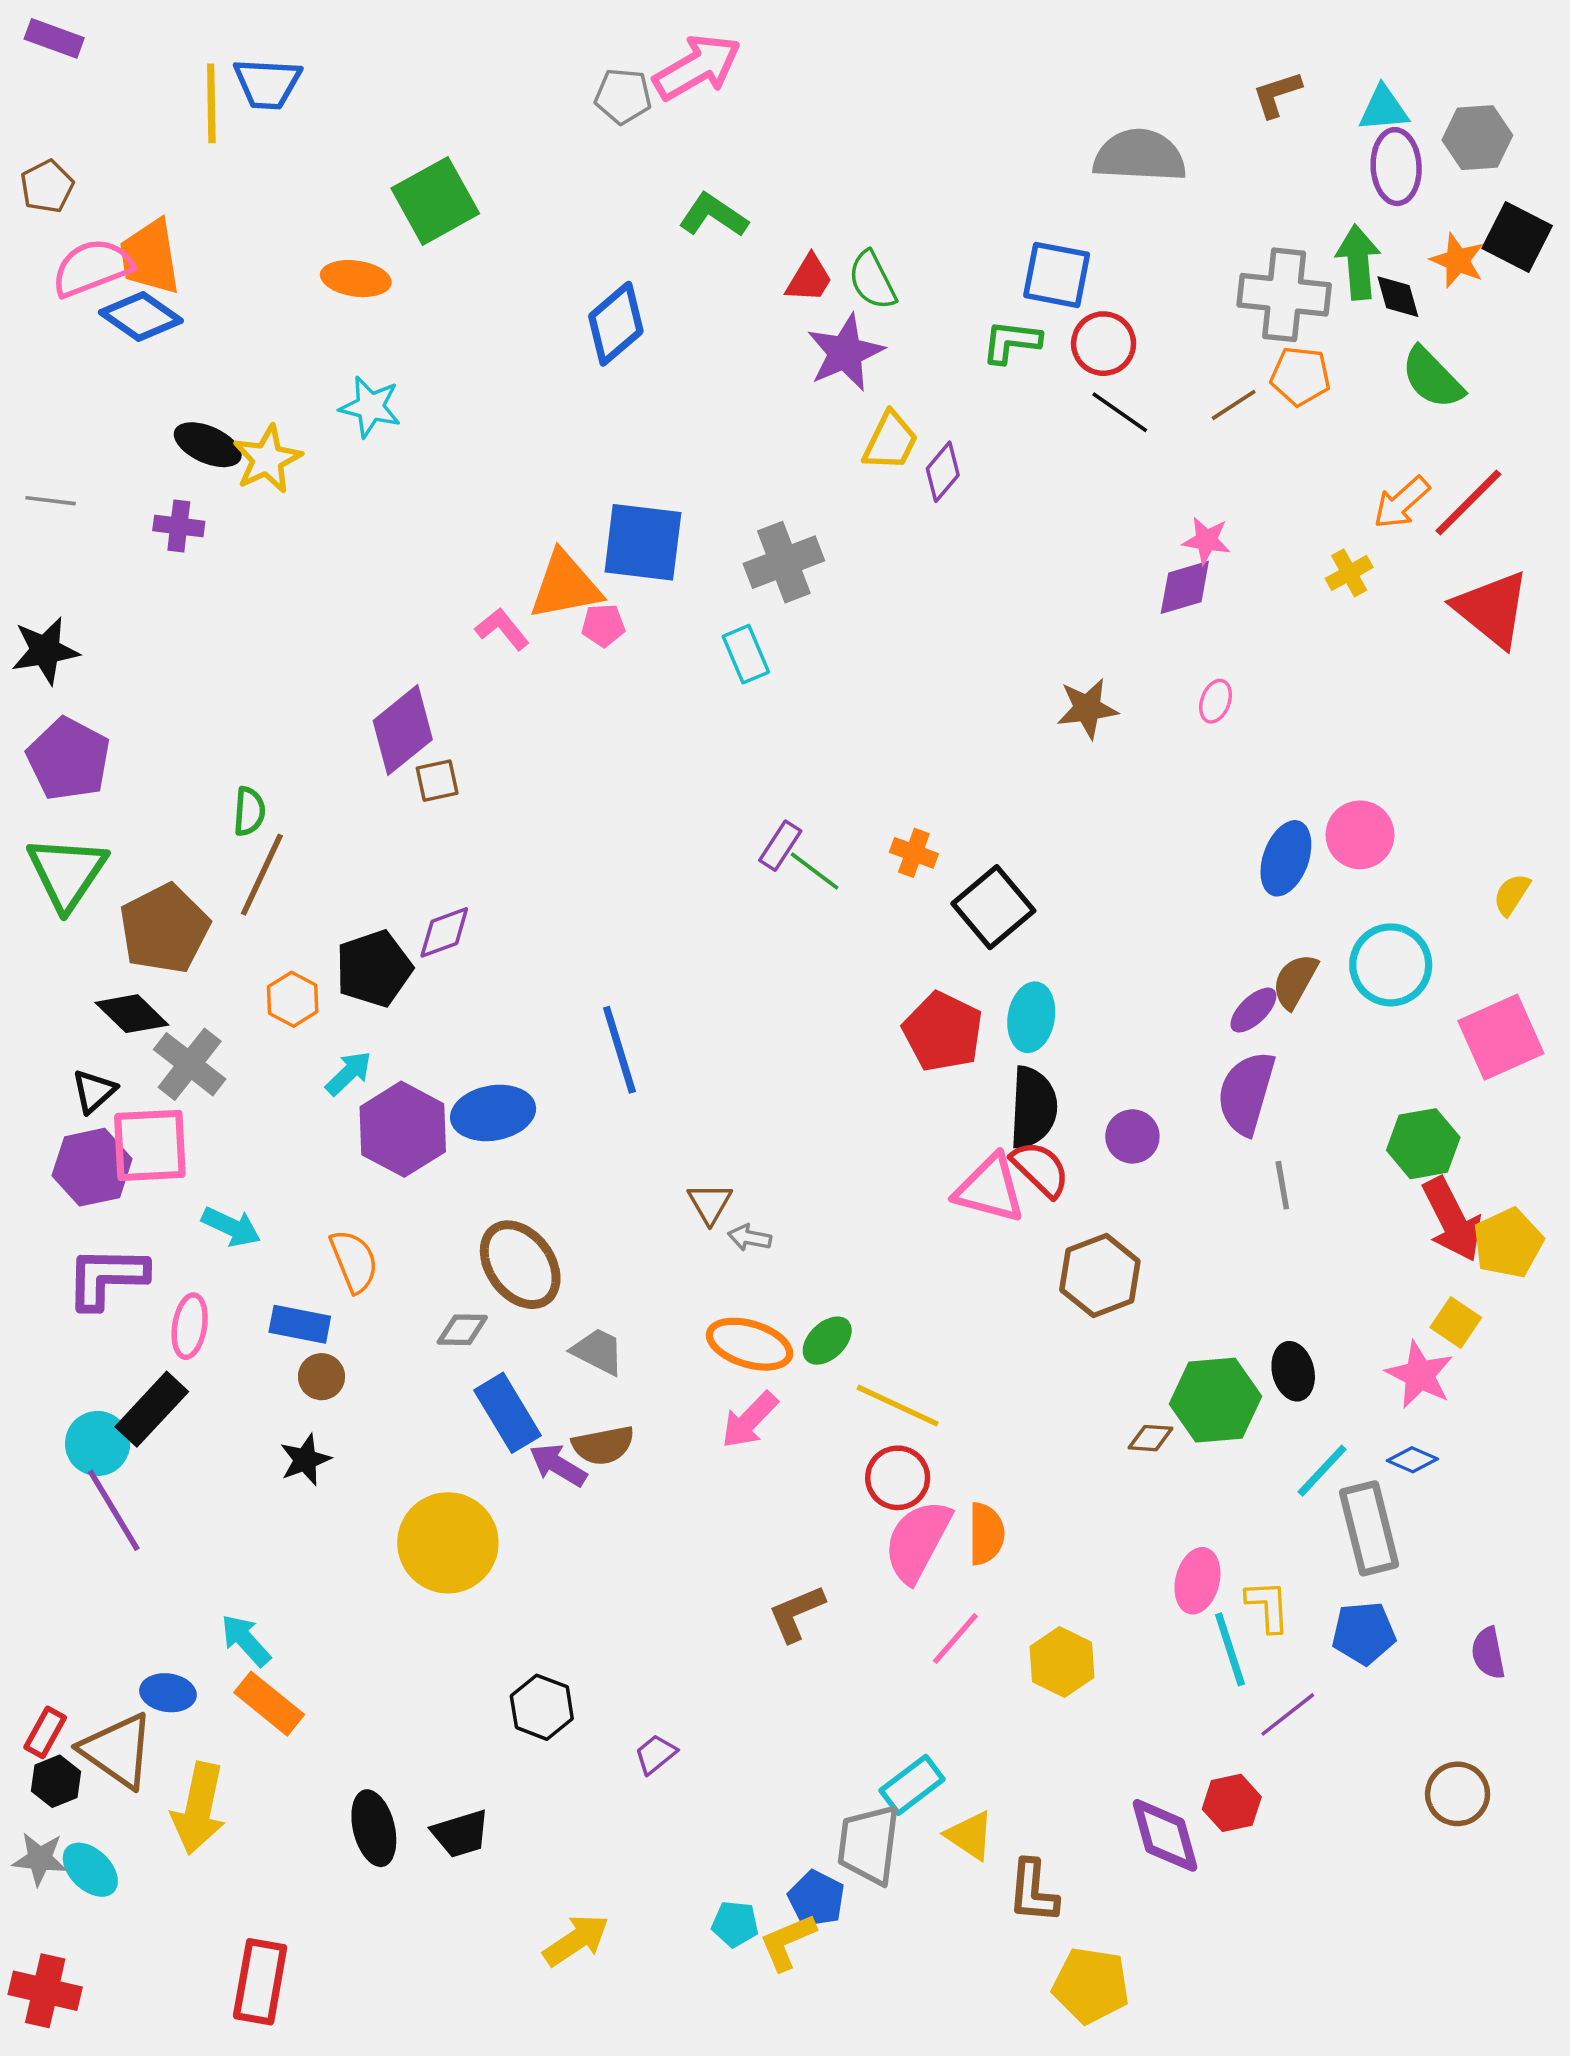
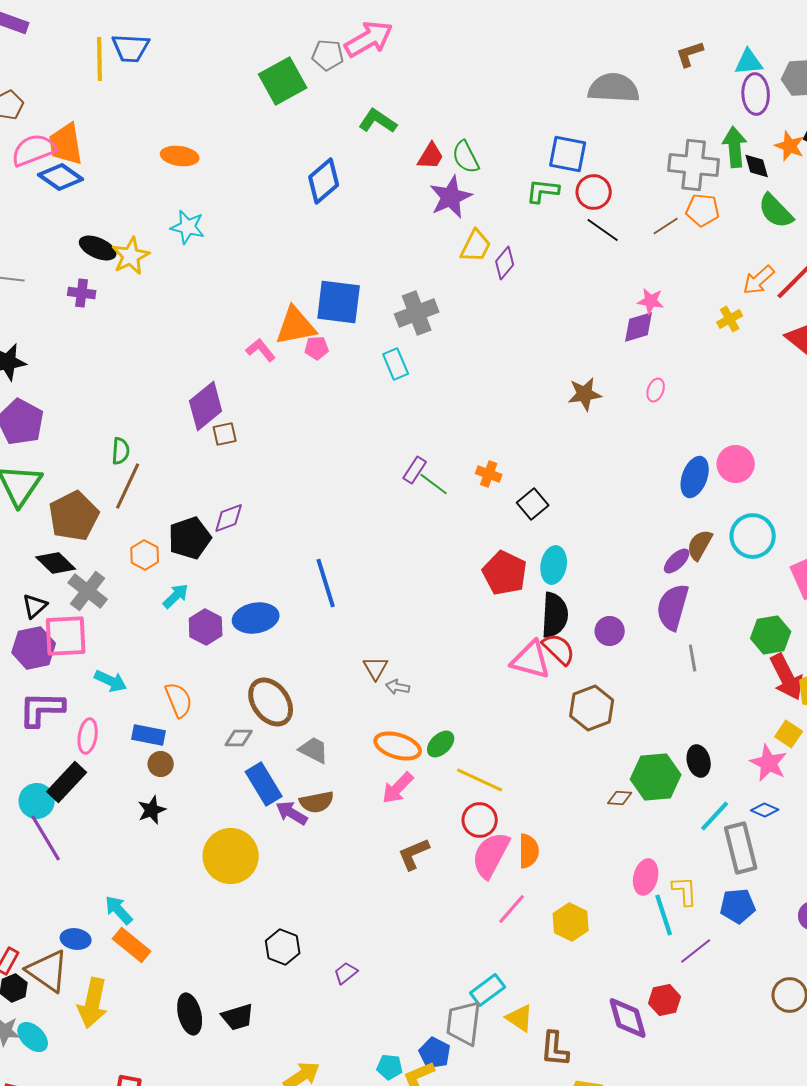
green square: (435, 201) -> (283, 81), moved
black square: (993, 907) -> (533, 504), size x0.7
purple hexagon: (403, 1129) -> (206, 627), size x0.7
brown L-shape: (796, 1613) -> (414, 854), moved

